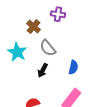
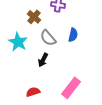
blue semicircle: (73, 67) -> (73, 35), moved

